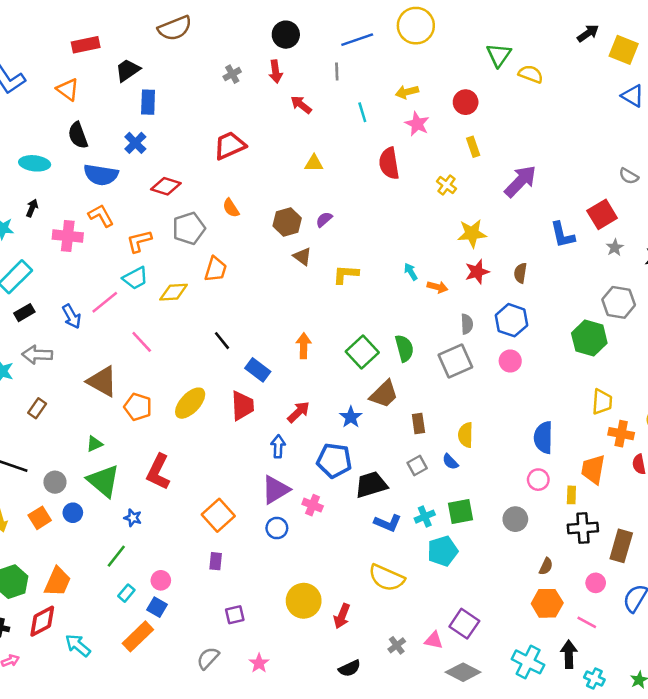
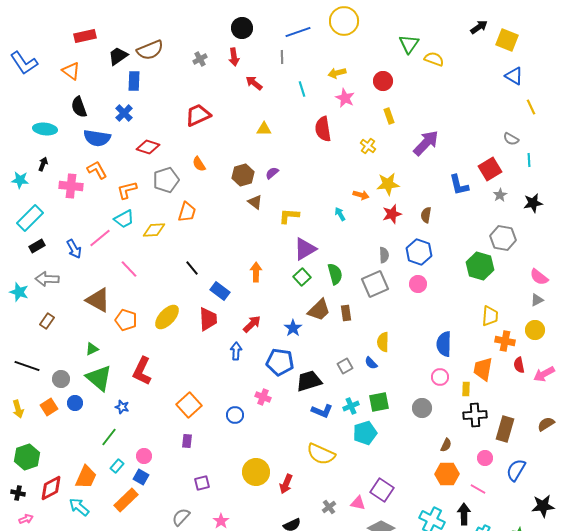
brown semicircle: (175, 28) -> (150, 50), moved
orange arrow: (438, 287) -> (361, 195), moved
green square: (362, 352) -> (302, 277), size x0.7
brown rectangle: (418, 423) -> (346, 313), moved
purple triangle: (276, 490) -> (305, 249), moved
orange trapezoid: (58, 582) -> (86, 477), moved

